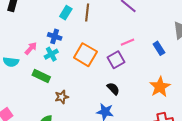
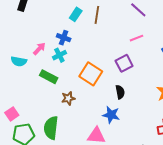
pink line: (127, 42) -> (137, 38), moved
orange square: (85, 55) -> (91, 74), moved
black semicircle: (113, 89) -> (120, 92), turned 32

